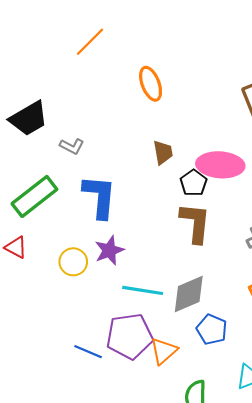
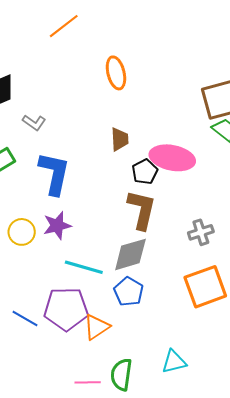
gray diamond: (189, 294) -> (130, 254), moved
blue pentagon: (212, 329) -> (129, 292), moved

